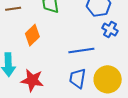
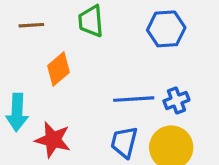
blue cross: (110, 29) -> (176, 101), moved, turned 35

